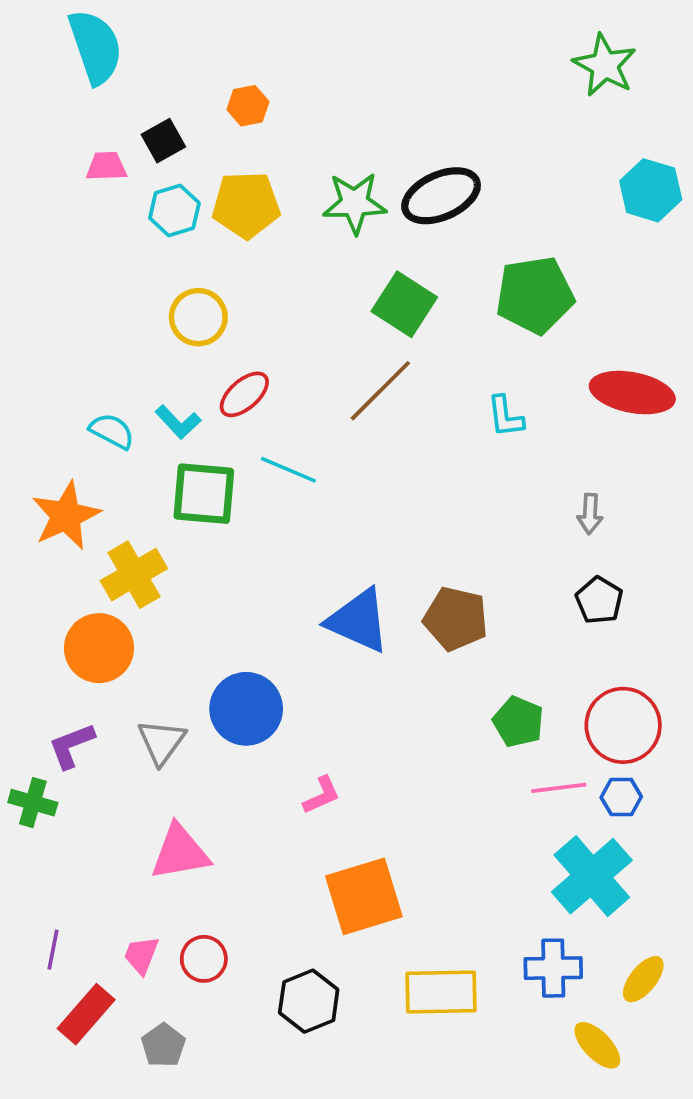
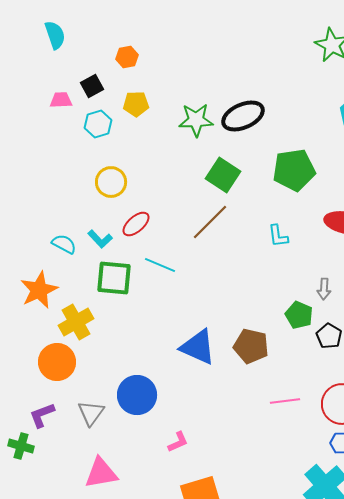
cyan semicircle: (95, 47) -> (55, 35), size x0.7
orange hexagon: (248, 106) -> (127, 57), moved
yellow pentagon: (246, 205) -> (136, 104), moved, size x0.7
green pentagon: (518, 722) -> (299, 315), moved
pink line: (559, 788) -> (285, 401), moved

